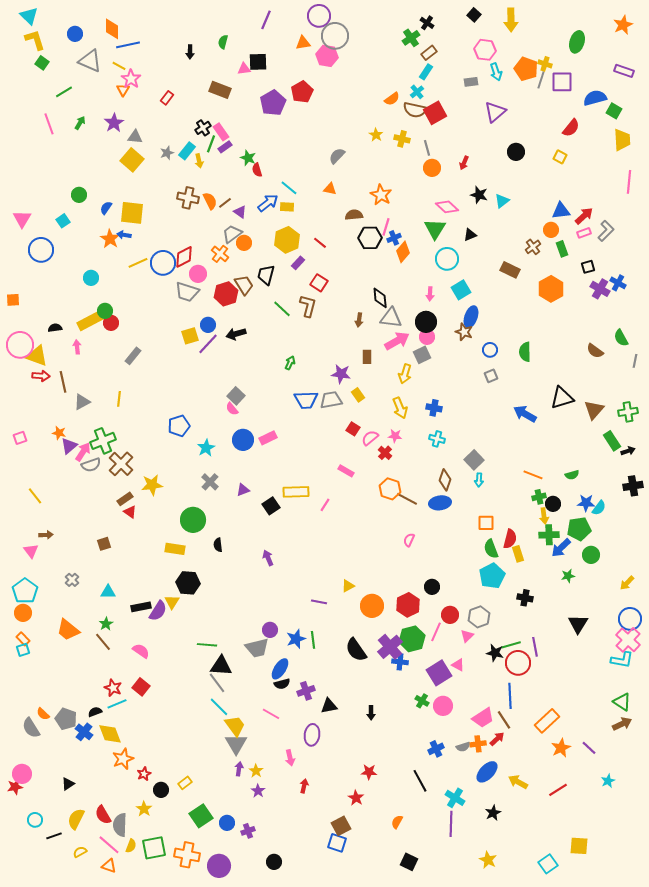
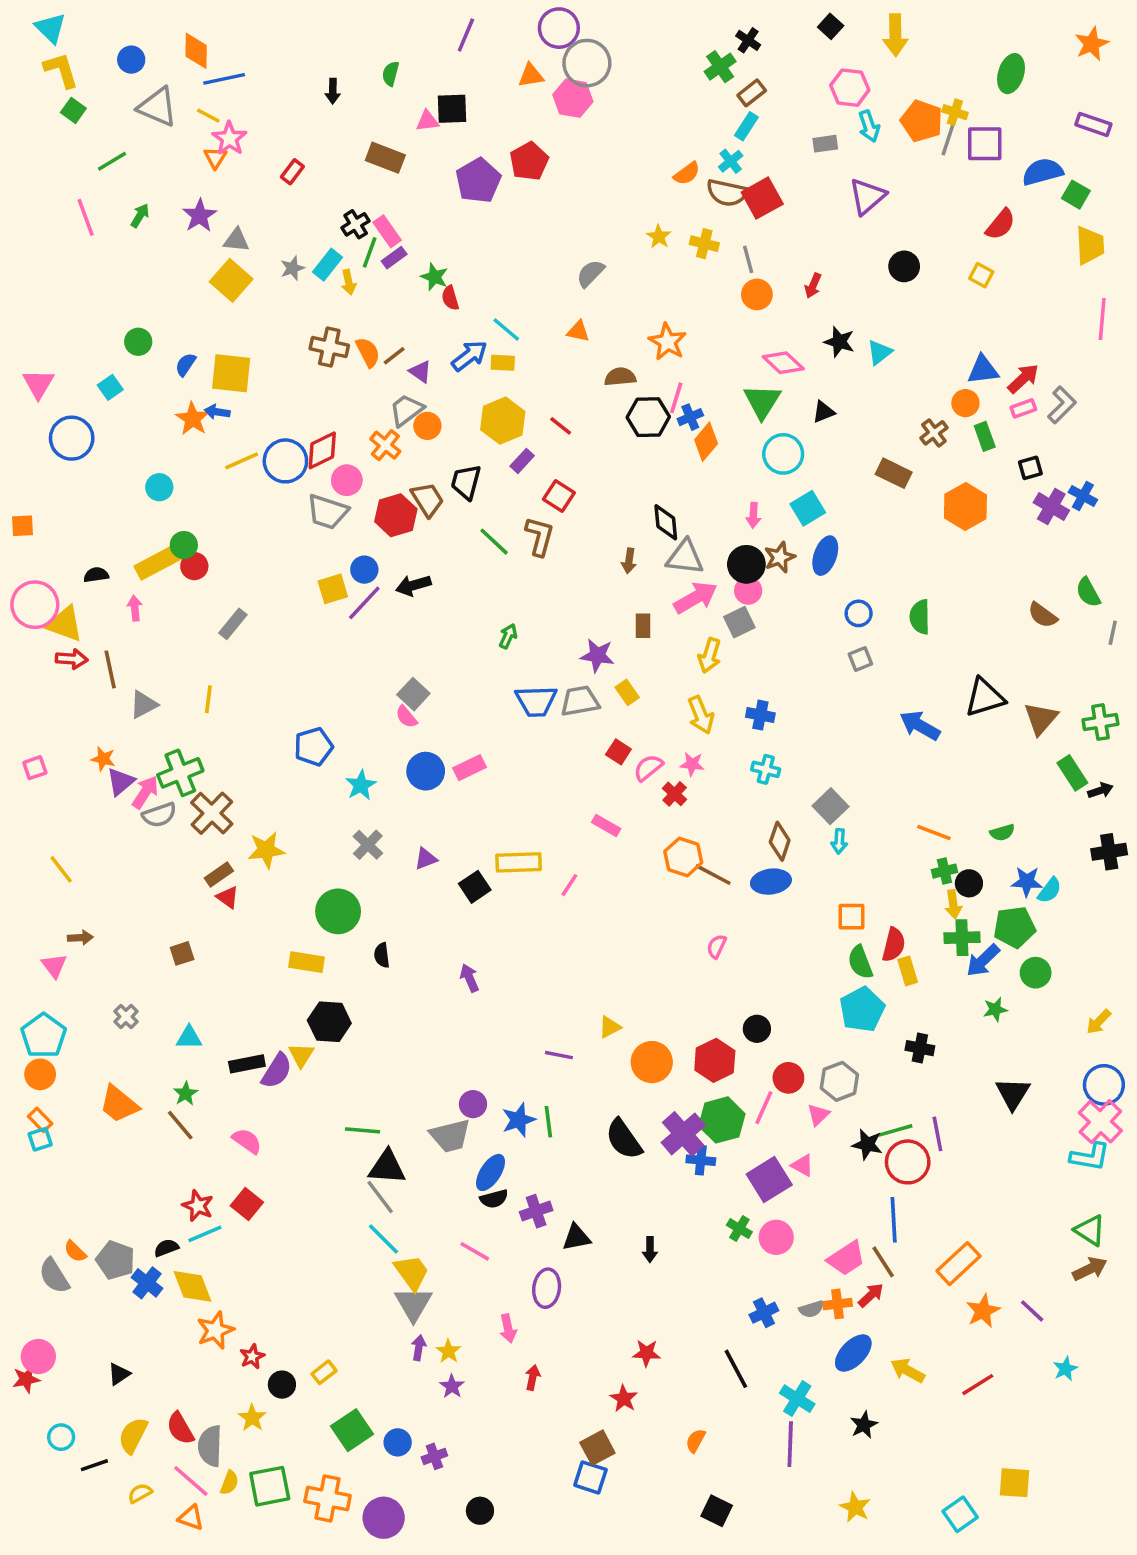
brown star: (464, 332) -> (780, 557), moved, turned 30

